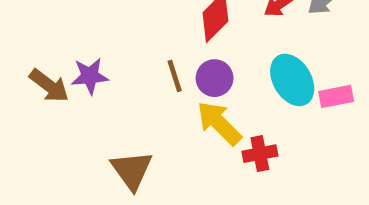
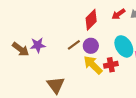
brown line: (175, 76) -> (74, 45), turned 72
red cross: (260, 154) -> (111, 65), moved

